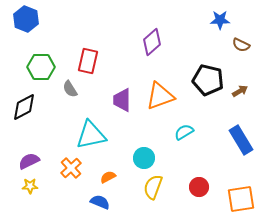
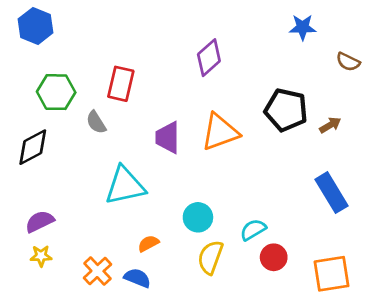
brown semicircle: (241, 45) -> (348, 62), moved
cyan semicircle: (184, 132) -> (253, 230), moved
orange cross: (71, 168) -> (97, 271), moved

